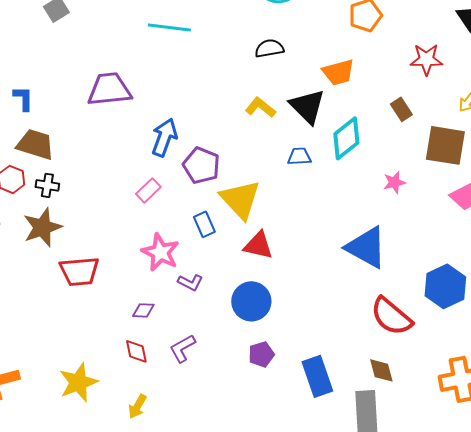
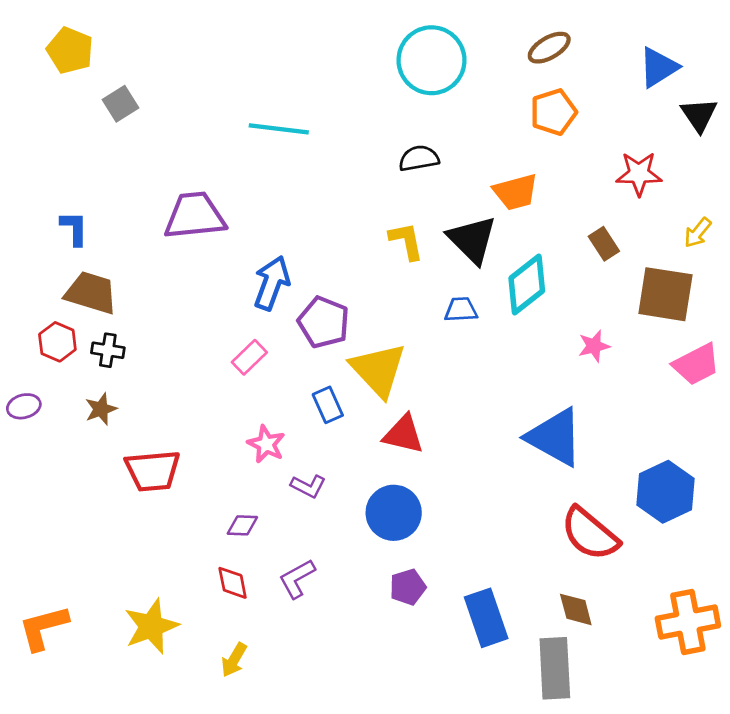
yellow L-shape: (260, 107) -> (406, 241), turned 40
brown star: (42, 227) -> (101, 409), size x0.6
pink star: (160, 252) -> (266, 444), size x0.7

